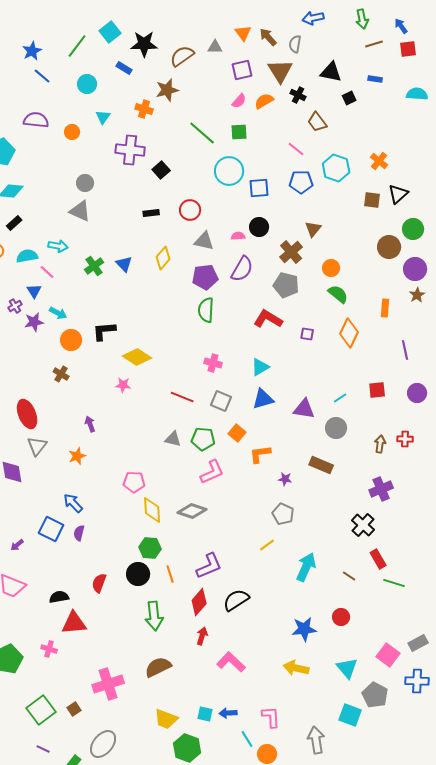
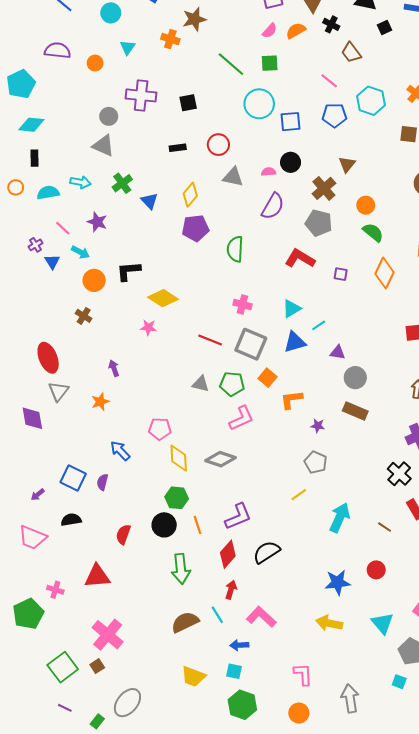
purple cross: (130, 150) -> (141, 95), moved
black square: (161, 170) -> (188, 103), turned 30
black rectangle: (14, 223) -> (34, 158), turned -49
green cross: (94, 266) -> (122, 183), moved
pink line: (47, 272) -> (63, 228), moved
purple pentagon: (205, 277) -> (195, 228), moved
blue triangle: (34, 291) -> (52, 262), moved
purple star: (34, 322) -> (97, 222), moved, turned 30
cyan line: (340, 398) -> (319, 325), moved
gray square: (221, 401) -> (251, 344), size x1.4
purple triangle: (304, 409) -> (338, 353), size x0.7
gray circle: (336, 428) -> (355, 378), moved
blue arrow: (73, 503) -> (120, 451), moved
black semicircle: (59, 597) -> (71, 520), moved
pink cross: (49, 649) -> (55, 590), moved
pink cross: (108, 684) -> (108, 635), moved, turned -32
blue arrow: (228, 713) -> (239, 645), moved
cyan square: (350, 715) -> (399, 682), moved, size x0.6
cyan line: (247, 739) -> (217, 615), moved
green hexagon: (187, 748) -> (242, 705), moved

